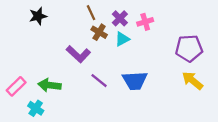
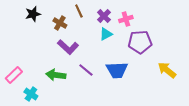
brown cross: (99, 32) -> (60, 23), moved
purple pentagon: (189, 48) -> (140, 42), moved
green arrow: (50, 85) -> (56, 75), moved

